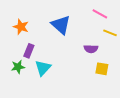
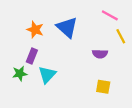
orange star: (21, 27) -> (35, 30), moved
yellow line: (110, 33) -> (121, 36), turned 40
yellow square: (102, 69) -> (103, 87), moved

